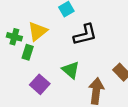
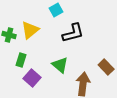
green rectangle: (28, 52) -> (21, 60), moved

